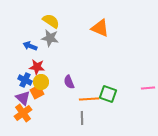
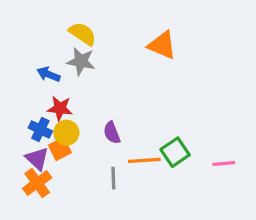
pink line: (148, 88) -> (224, 164), moved
green square: (108, 94) -> (175, 152), turned 36
gray line: (82, 118) -> (113, 178), moved

